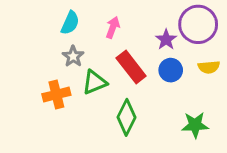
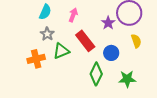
yellow semicircle: (209, 67) -> (136, 41), turned -104
blue circle: (171, 70) -> (111, 53), moved
green diamond: (126, 117) -> (96, 74), moved

